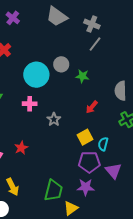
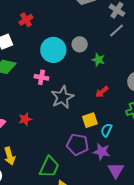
gray star: (54, 119) -> (62, 97), size x1.6
purple pentagon: (89, 162) -> (78, 144), moved
purple triangle: (113, 171) -> (116, 170), moved
purple star: (86, 187) -> (102, 152), moved

